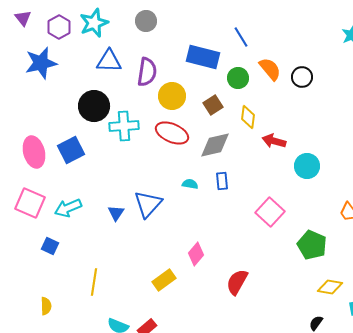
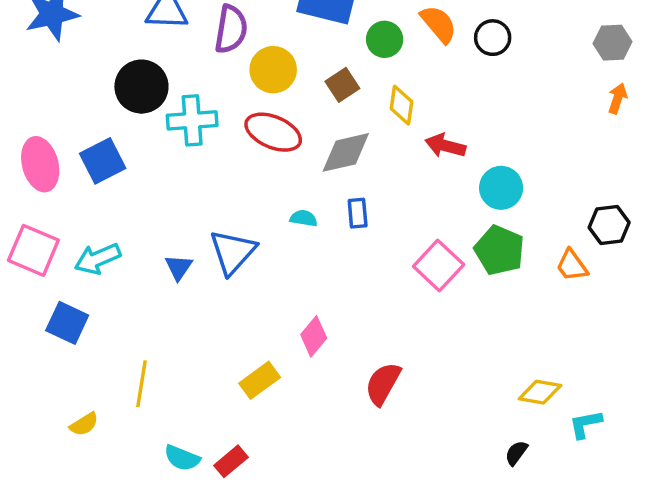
green pentagon: (312, 245) -> (499, 250), moved
blue square: (50, 246) -> (67, 323), size x1.4
yellow semicircle: (46, 306) -> (84, 424), moved, turned 60

